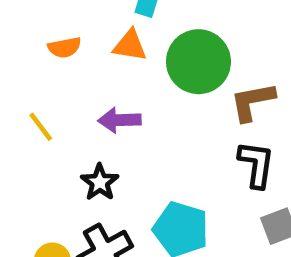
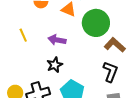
brown L-shape: (252, 102) -> (115, 45), turned 40
black star: (100, 182) -> (55, 65), moved

